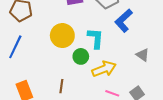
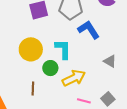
blue L-shape: (124, 21) -> (89, 30), turned 105
brown line: (61, 86) -> (33, 88), moved

